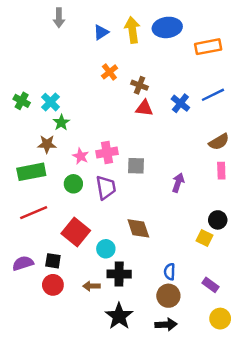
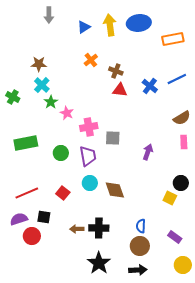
green cross: (22, 101) -> (13, 97), moved
brown star: (47, 144) -> (39, 64), moved
pink star: (81, 156) -> (67, 113), moved
red line: (34, 213) -> (27, 193), moved
red square: (76, 232) -> (63, 193), size x0.6
cyan circle: (106, 249) -> (90, 183), moved
red circle: (53, 285) -> (32, 236), moved
brown arrow: (91, 286) -> (77, 229), moved

